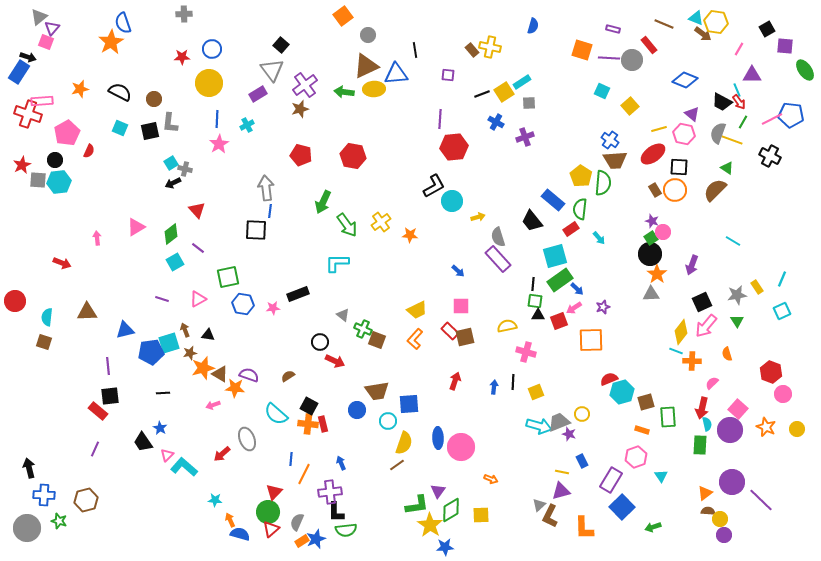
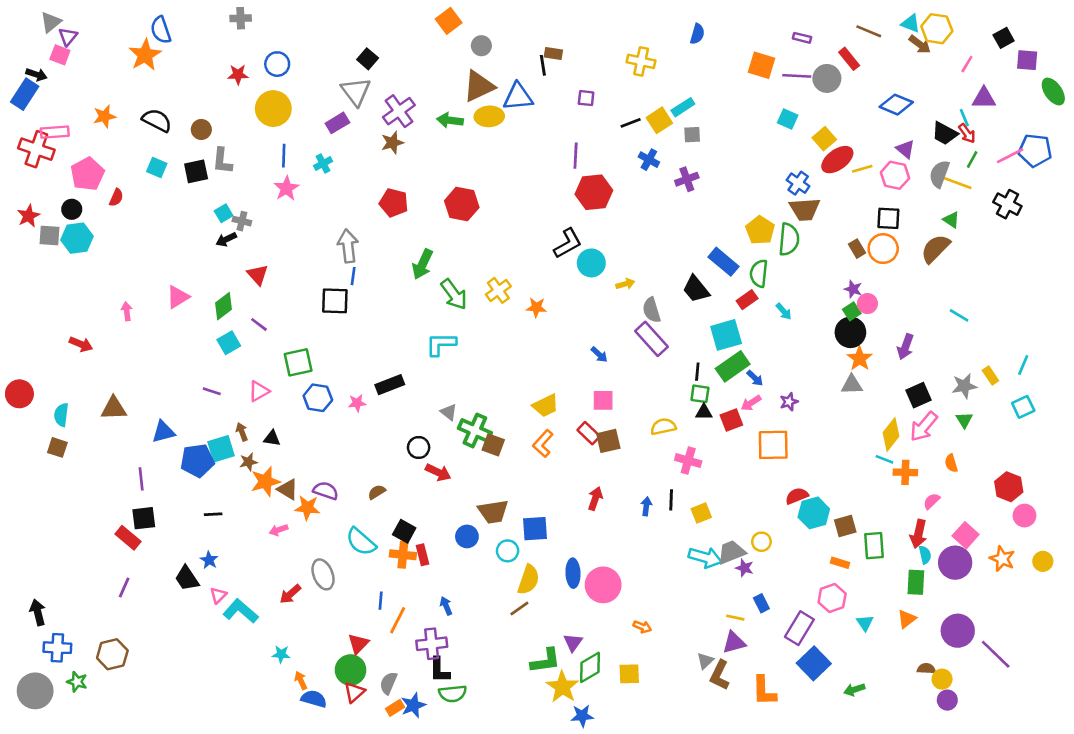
brown rectangle: (472, 50) -> (553, 54), moved, turned -40
red ellipse: (653, 154) -> (837, 160), moved
green cross: (363, 329) -> (475, 430), size x1.4
orange triangle: (705, 493) -> (907, 619), moved

